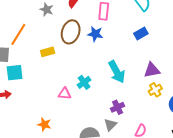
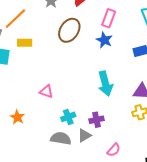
blue star: (95, 34) -> (104, 40), moved
yellow rectangle: (48, 52) -> (25, 43), moved
cyan cross: (84, 82) -> (68, 117), moved

